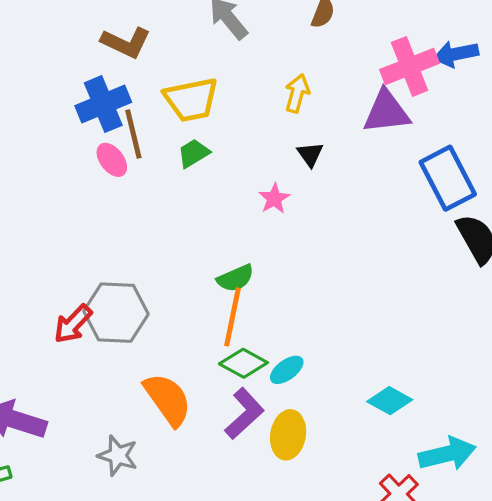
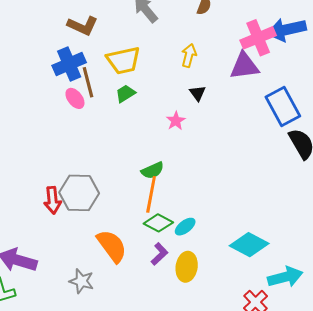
blue arrow: (456, 54) -> (287, 30), size x1.4
red arrow: (73, 324) -> (53, 200), turned -48
cyan diamond: (390, 401) -> (249, 245), size x1.4
purple L-shape: (244, 414) -> (159, 254), size x0.7

